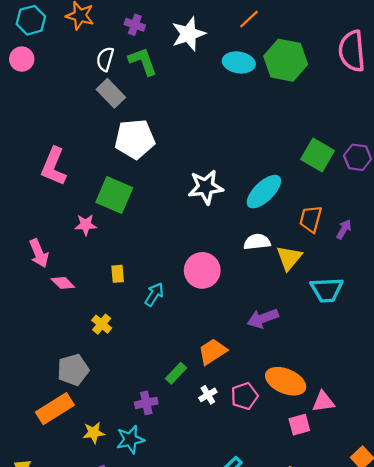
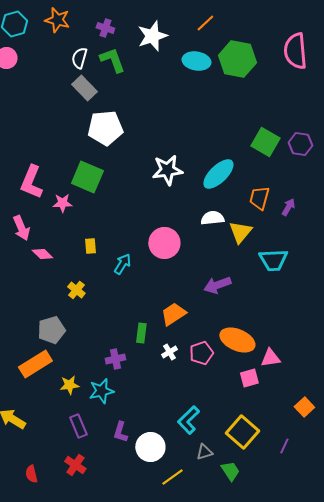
pink L-shape: (54, 166) -> (31, 182), moved
green rectangle: (176, 373) -> (141, 333), turned -36

